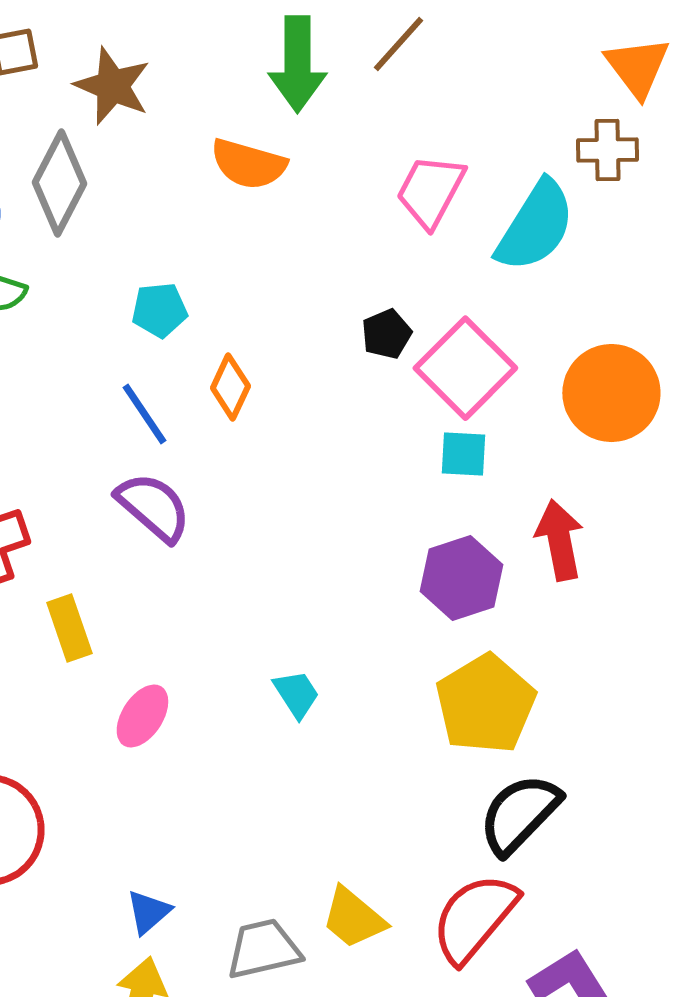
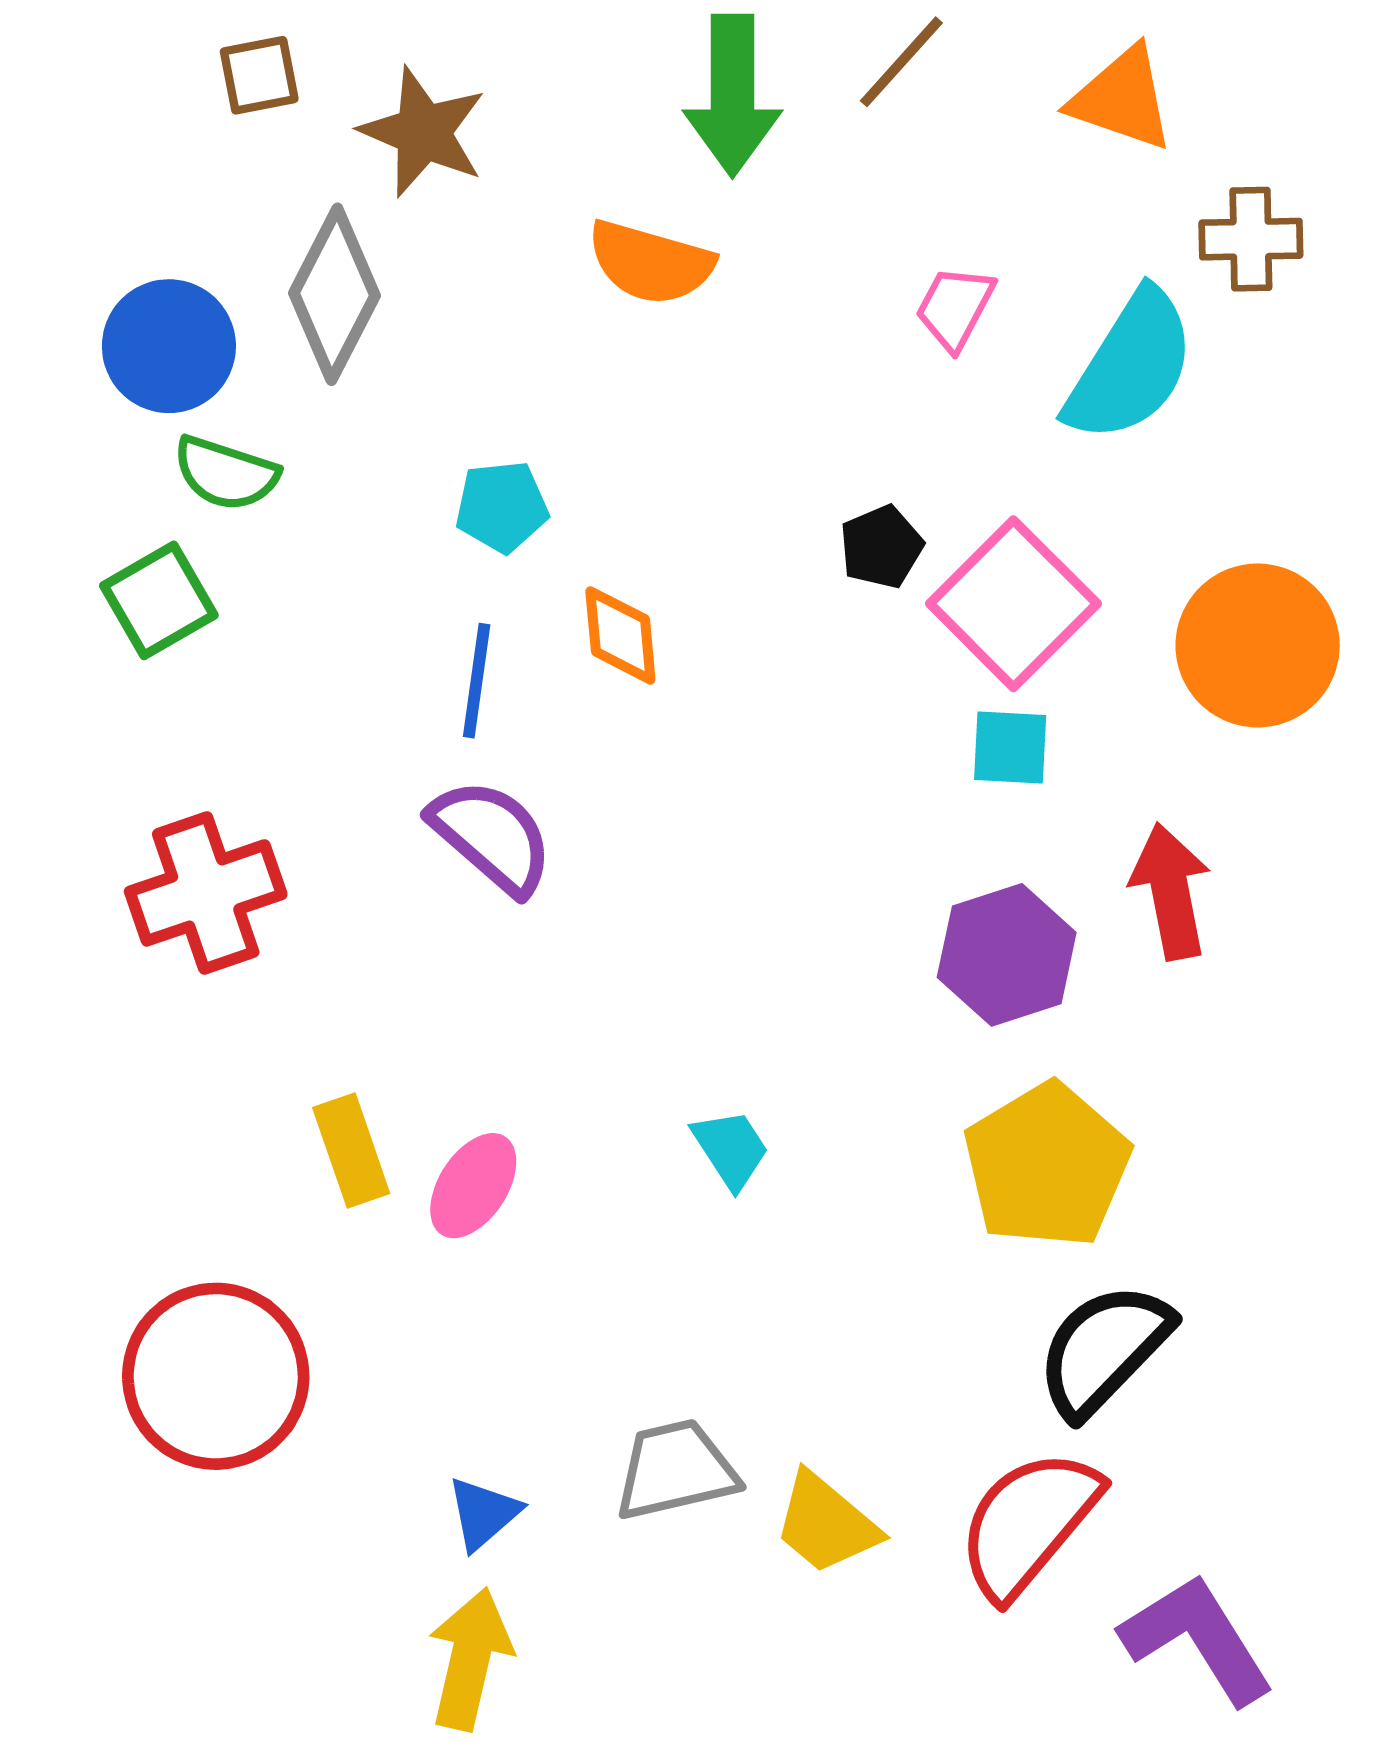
orange triangle: (637, 67) -> (1122, 99), moved, turned -34
pink trapezoid: (430, 191) -> (955, 308), size x0.7
orange diamond: (230, 387) -> (620, 635), turned -30
blue line: (144, 414) -> (477, 681), turned 42
yellow rectangle: (69, 628) -> (351, 1151), moved
gray trapezoid: (263, 949) -> (676, 1470), moved

